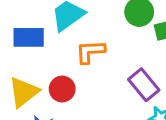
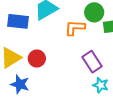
orange L-shape: (90, 52) -> (75, 28), moved

